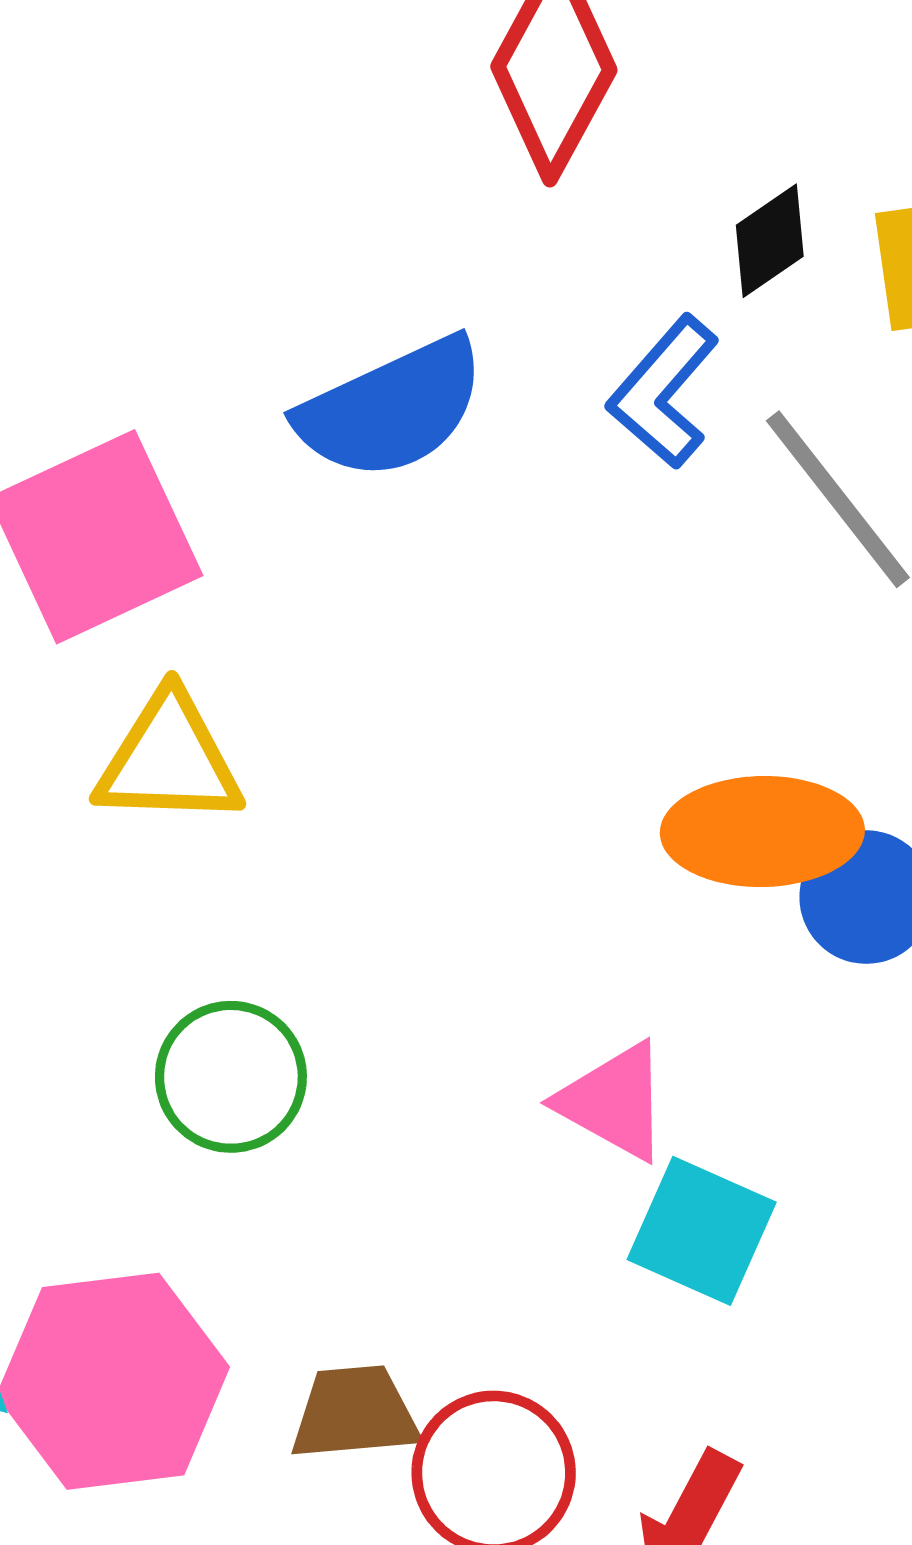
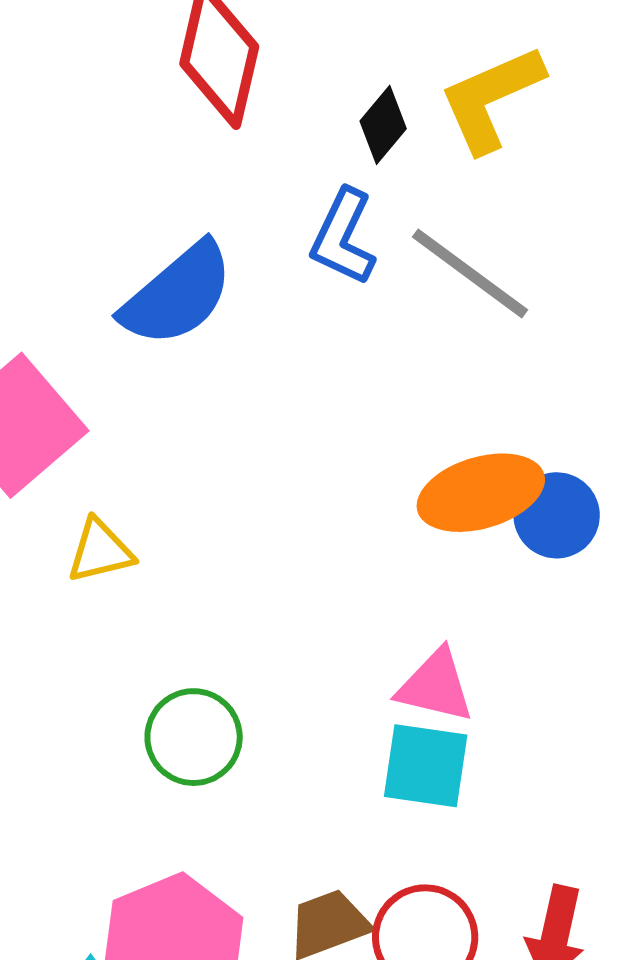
yellow triangle: (169, 760) -> (100, 551), size x0.7
cyan square: (702, 1231) -> (426, 766), moved

